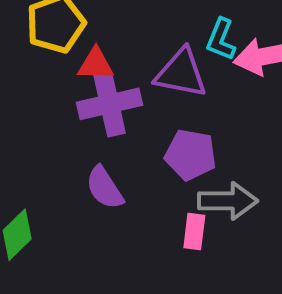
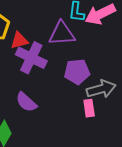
purple cross: (109, 104) -> (31, 58), turned -36
purple semicircle: (105, 188) -> (26, 102), moved

